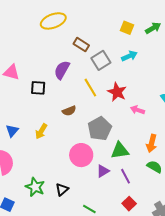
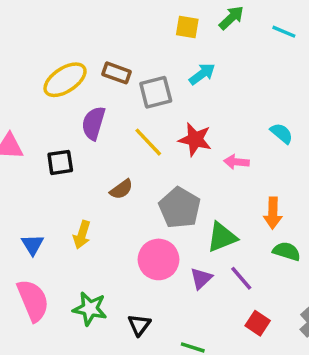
yellow ellipse: (53, 21) -> (65, 80), moved
gray square: (101, 60) -> (156, 92), turned 30
green star: (35, 187) -> (90, 309), moved

